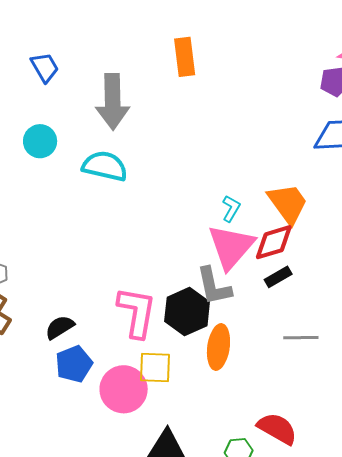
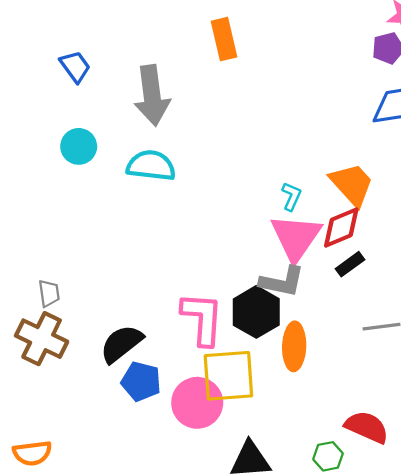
gray L-shape: (214, 286) -> (282, 282), turned -60
black semicircle: (60, 327) -> (121, 344), size x1.4
blue pentagon: (74, 364) -> (141, 381), turned -30
yellow square: (155, 367) -> (228, 376), size x1.5

